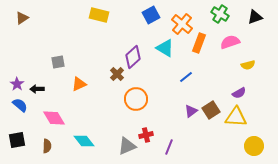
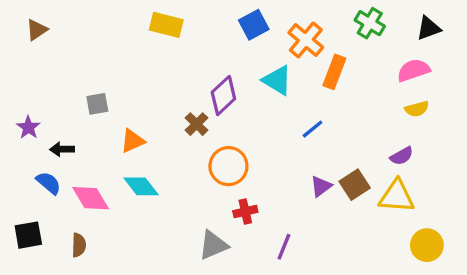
pink semicircle: (230, 42) -> (413, 70), moved
purple star: (17, 84) -> (28, 127), moved
blue semicircle: (20, 105) -> (49, 183), moved
red cross: (146, 135) -> (245, 211), moved
cyan diamond: (84, 141) -> (141, 186), moved

